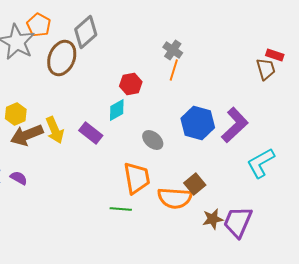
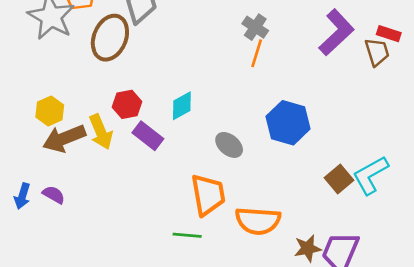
red hexagon: (131, 84) -> (127, 104), moved
purple L-shape: (235, 125) -> (336, 32), moved
brown square: (195, 184) -> (339, 179), moved

